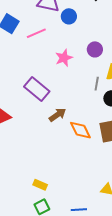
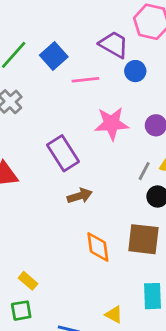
pink star: (64, 58) -> (112, 124), size x1.4
orange diamond: (80, 130) -> (98, 247), moved

